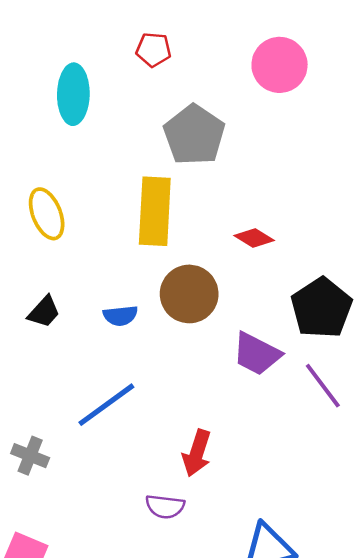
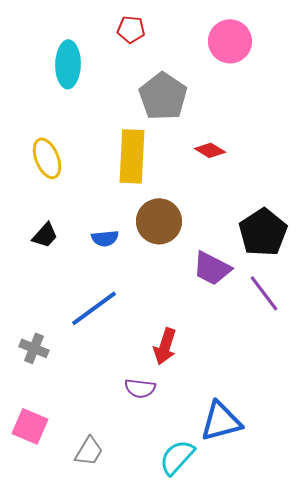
red diamond: (254, 238) -> (210, 150), moved

